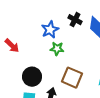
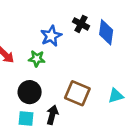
green star: (57, 49) -> (37, 59), moved

